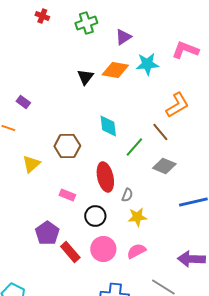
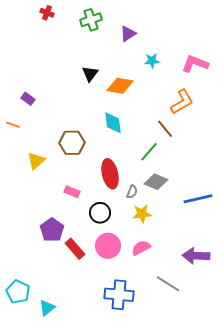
pink L-shape: (185, 50) -> (195, 64), moved
cyan star: (147, 64) -> (152, 61), size x0.7
orange diamond: (115, 70) -> (120, 86), moved
green line: (134, 147) -> (149, 152), moved
gray diamond: (164, 166) -> (156, 182), moved

